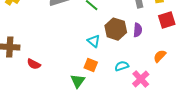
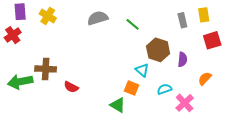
purple semicircle: (138, 30) -> (182, 59), moved
cyan triangle: (94, 41) -> (142, 70), moved
green triangle: (78, 81) -> (118, 105), turned -35

